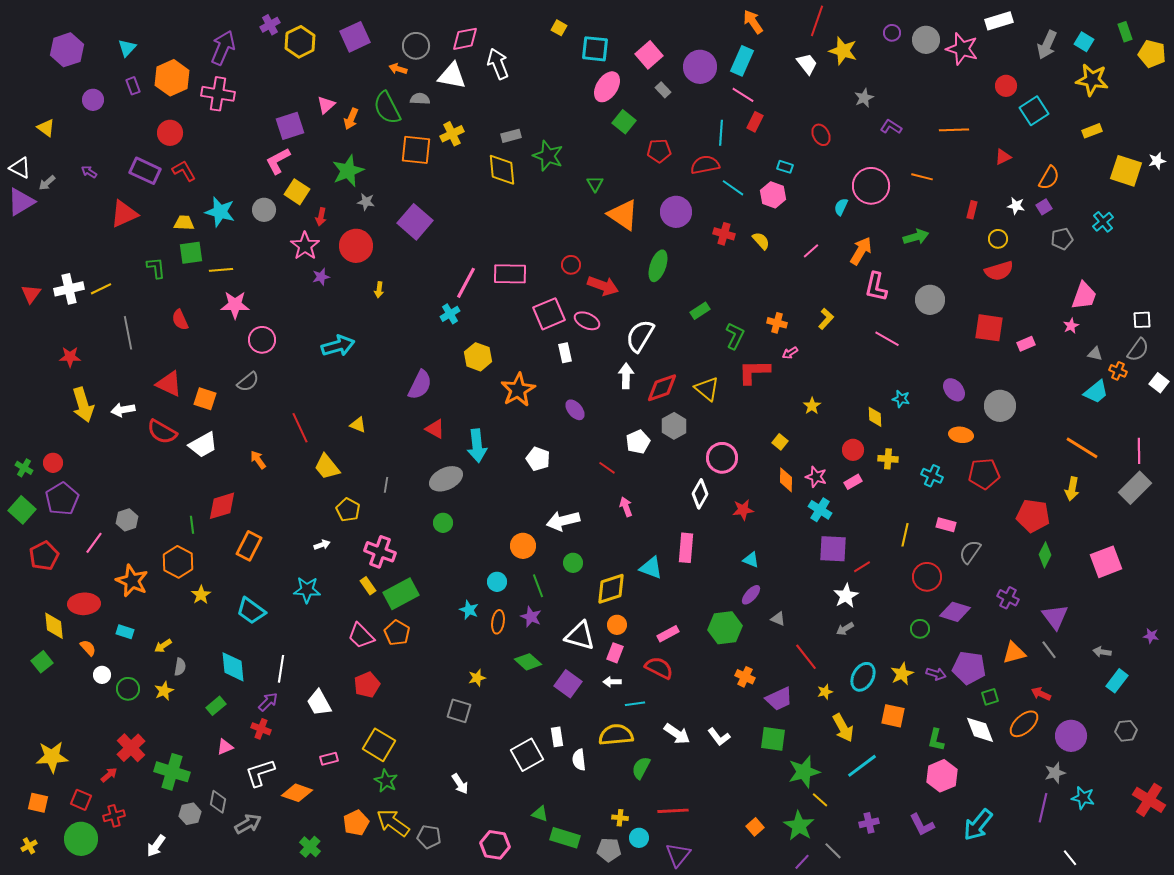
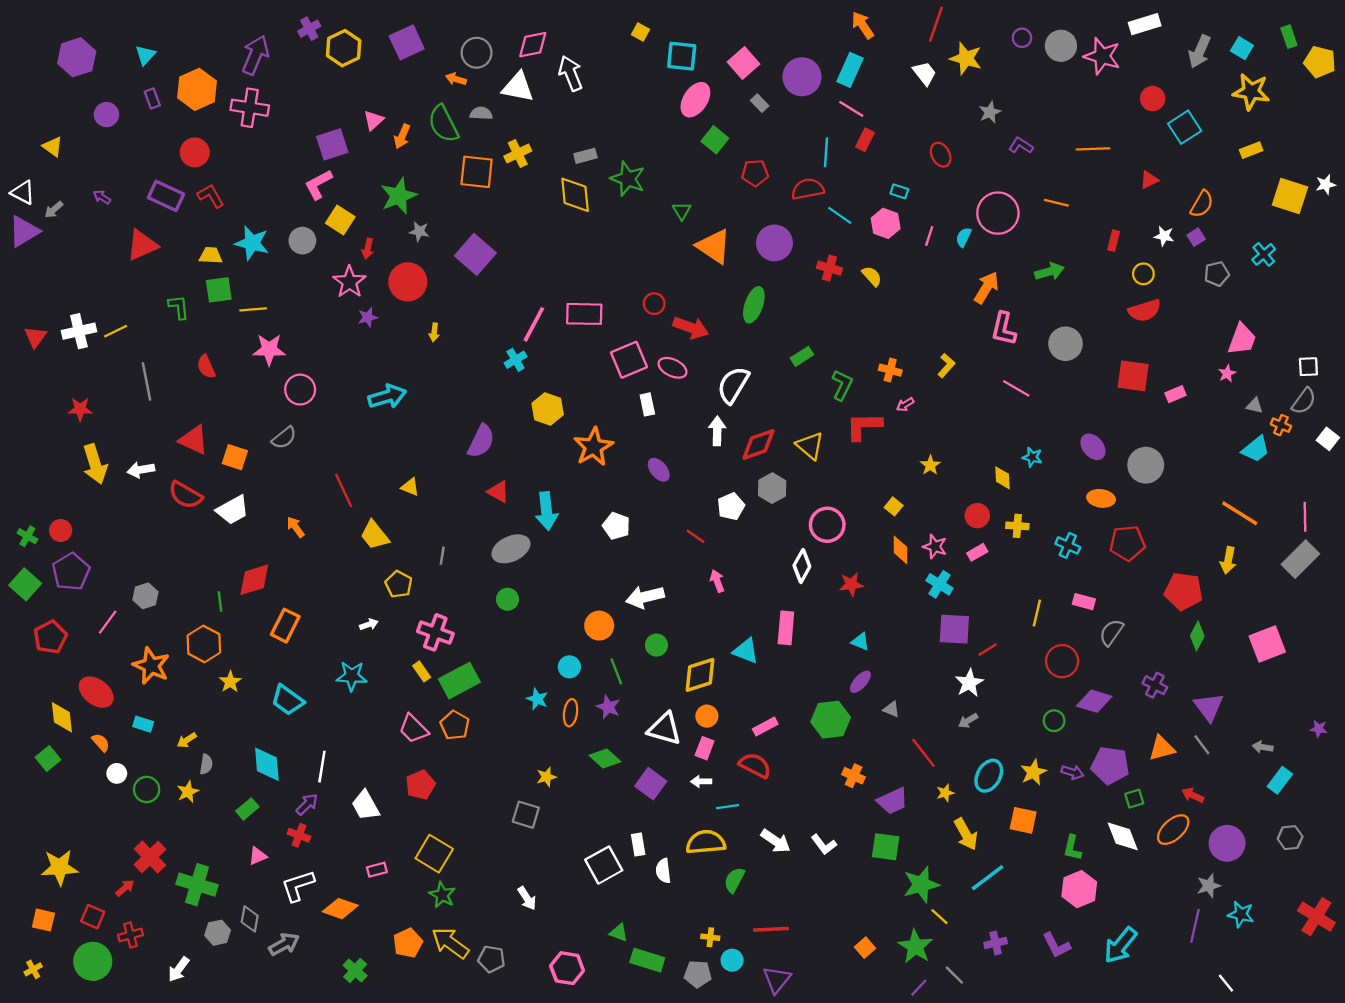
pink line: (811, 251) -> (929, 236), moved, turned -30
red ellipse: (84, 604) -> (96, 692), turned 40

